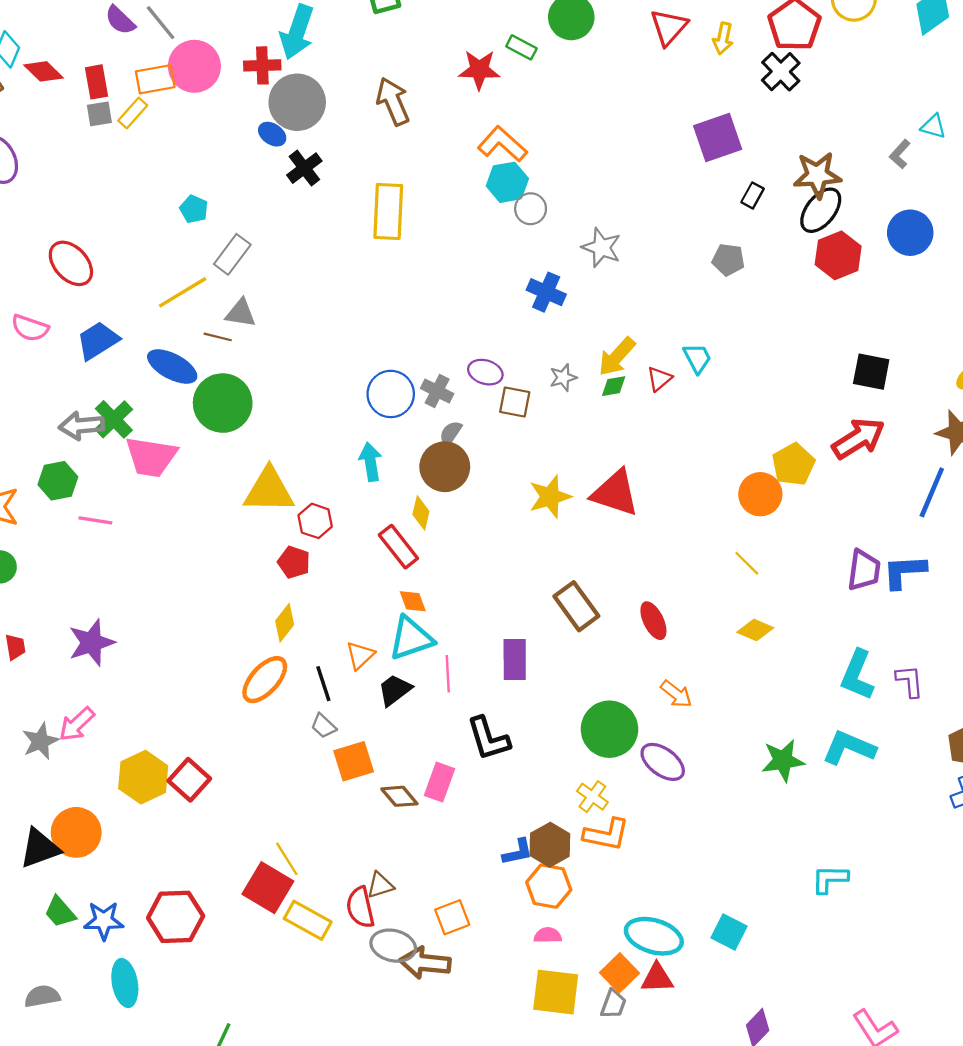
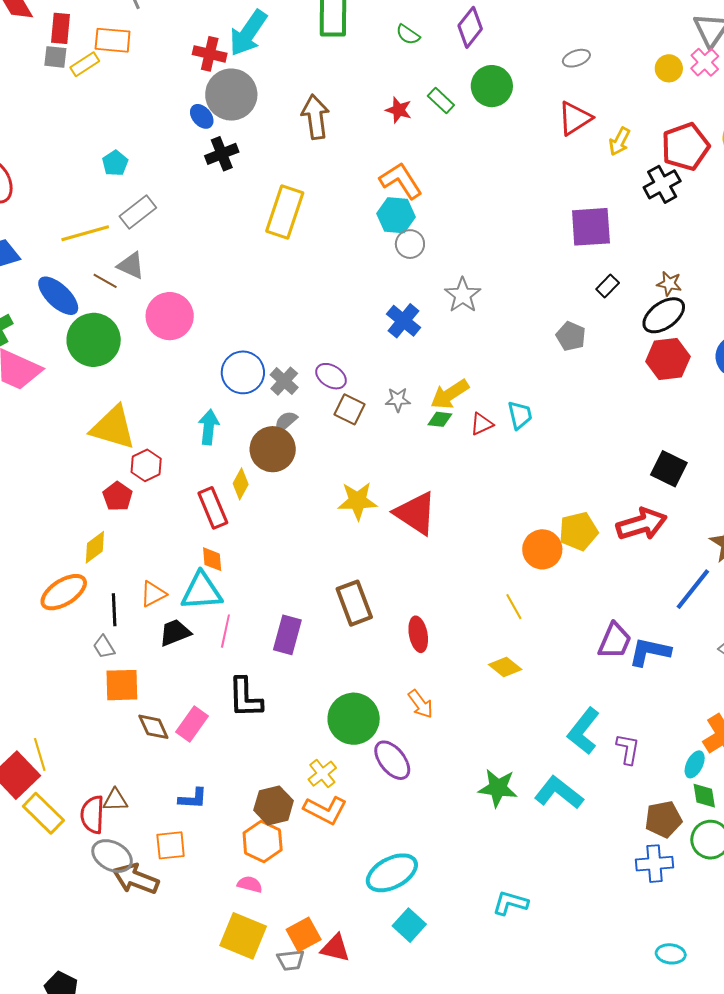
pink circle: (194, 66) -> (170, 316), moved
red star: (479, 70) -> (399, 110), size x0.7
brown star: (817, 175) -> (669, 284), size x0.6
blue L-shape: (518, 852) -> (193, 799), moved
cyan ellipse: (654, 936) -> (392, 873), moved, turned -60
gray trapezoid: (613, 1004) -> (291, 960), turned 48

